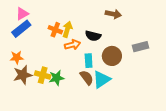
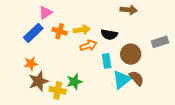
pink triangle: (22, 14) -> (46, 13), moved
yellow arrow: (67, 29) -> (82, 30), turned 70
orange cross: (55, 30) -> (60, 31), moved
yellow cross: (43, 75) -> (58, 90), moved
brown semicircle: (87, 78) -> (136, 78), moved

